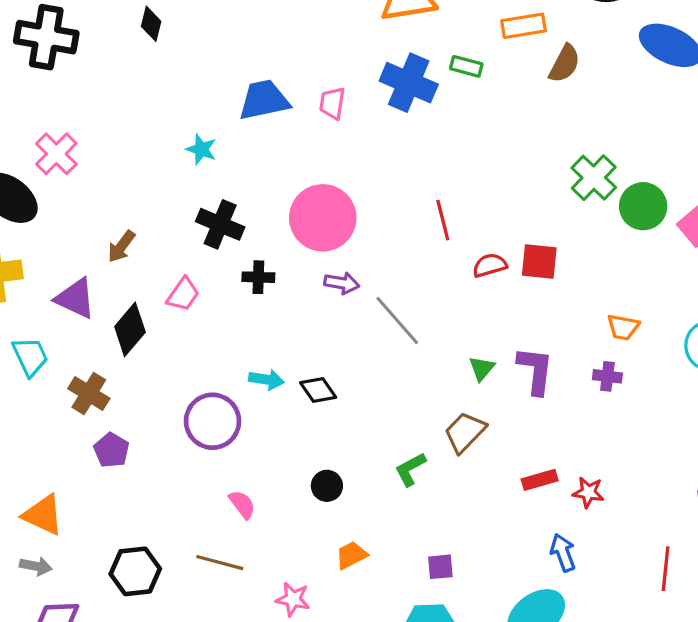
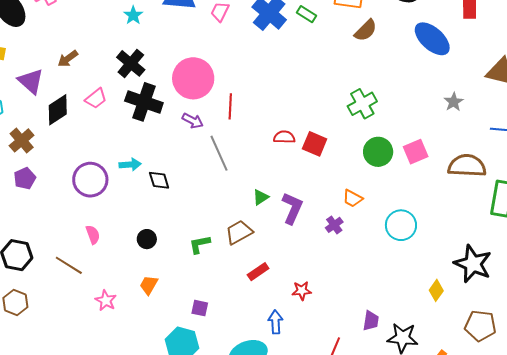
green circle: (643, 206) -> (378, 152), moved
red line: (443, 220) -> (230, 106), moved
black cross: (258, 277) -> (144, 102), size x1.8
purple cross: (607, 376) -> (334, 225), turned 30
cyan arrow: (266, 380) -> (130, 165), turned -30
red rectangle: (540, 480) -> (258, 272), moved, turned -35
red star: (588, 492) -> (302, 291), turned -30
orange trapezoid: (351, 555) -> (149, 285), turned -50

